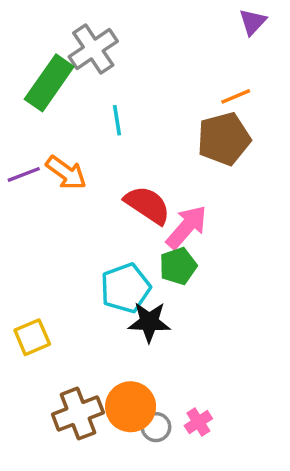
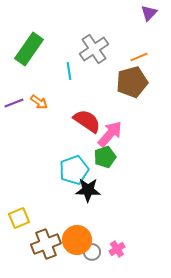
gray cross: (93, 49) -> (94, 49), moved
orange arrow: (66, 173) -> (39, 102), size x0.7
yellow square: (32, 337) -> (19, 218), moved

